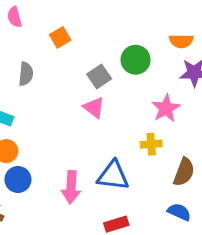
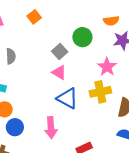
orange square: (60, 37) -> (34, 17), moved
yellow cross: (151, 144) -> (100, 92), size x1.5
blue triangle: (113, 176) -> (67, 98), moved, turned 30

